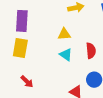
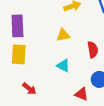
cyan triangle: (66, 55) -> (63, 66), moved

